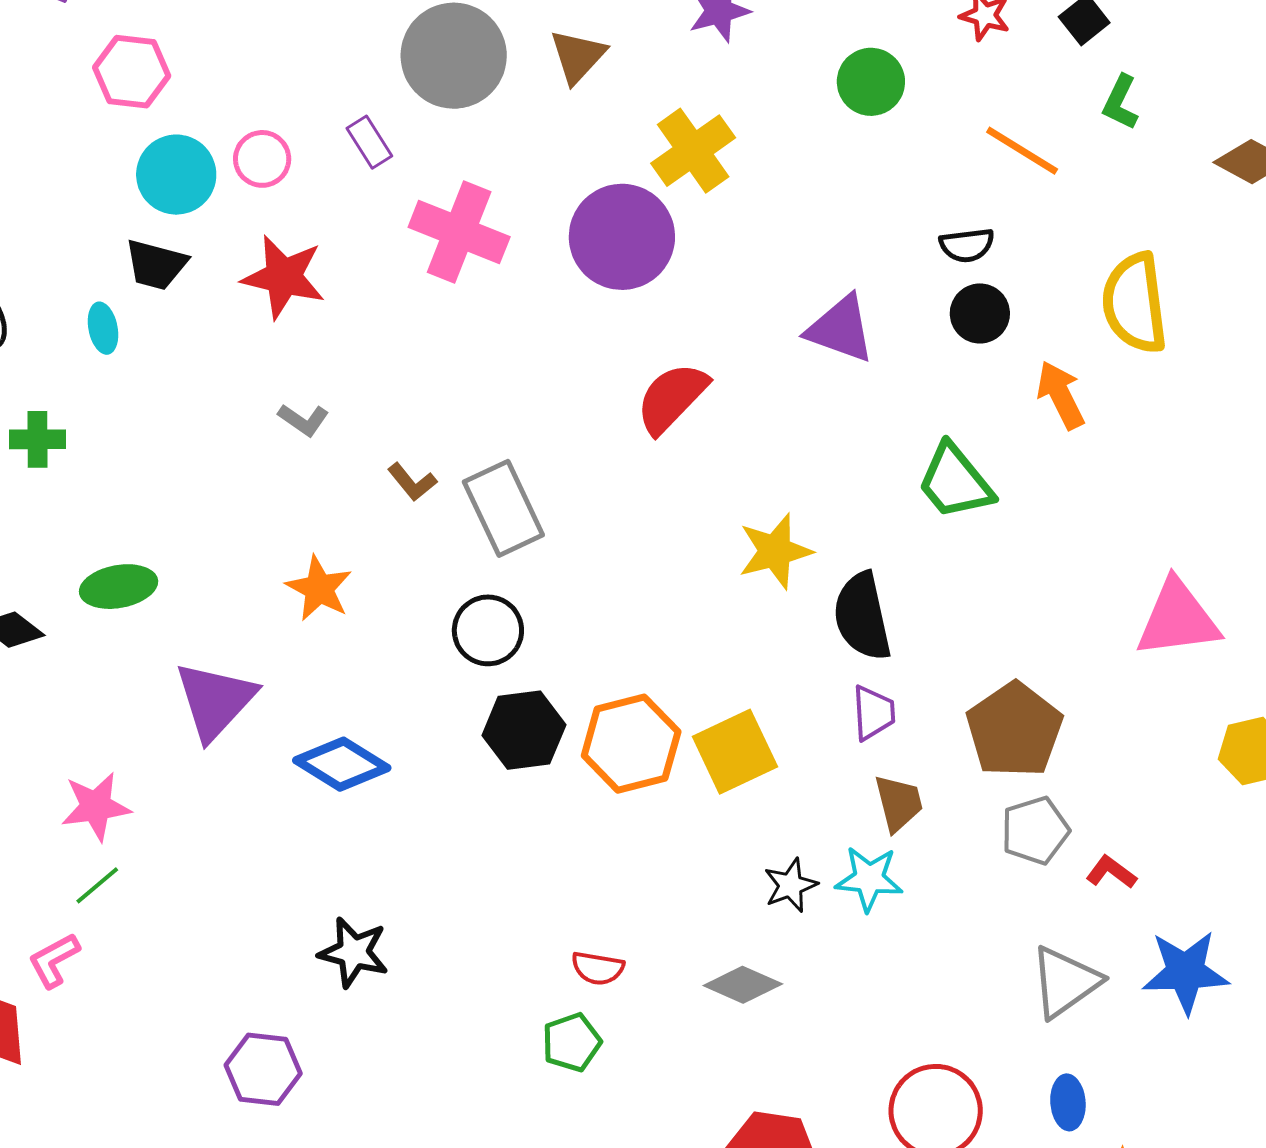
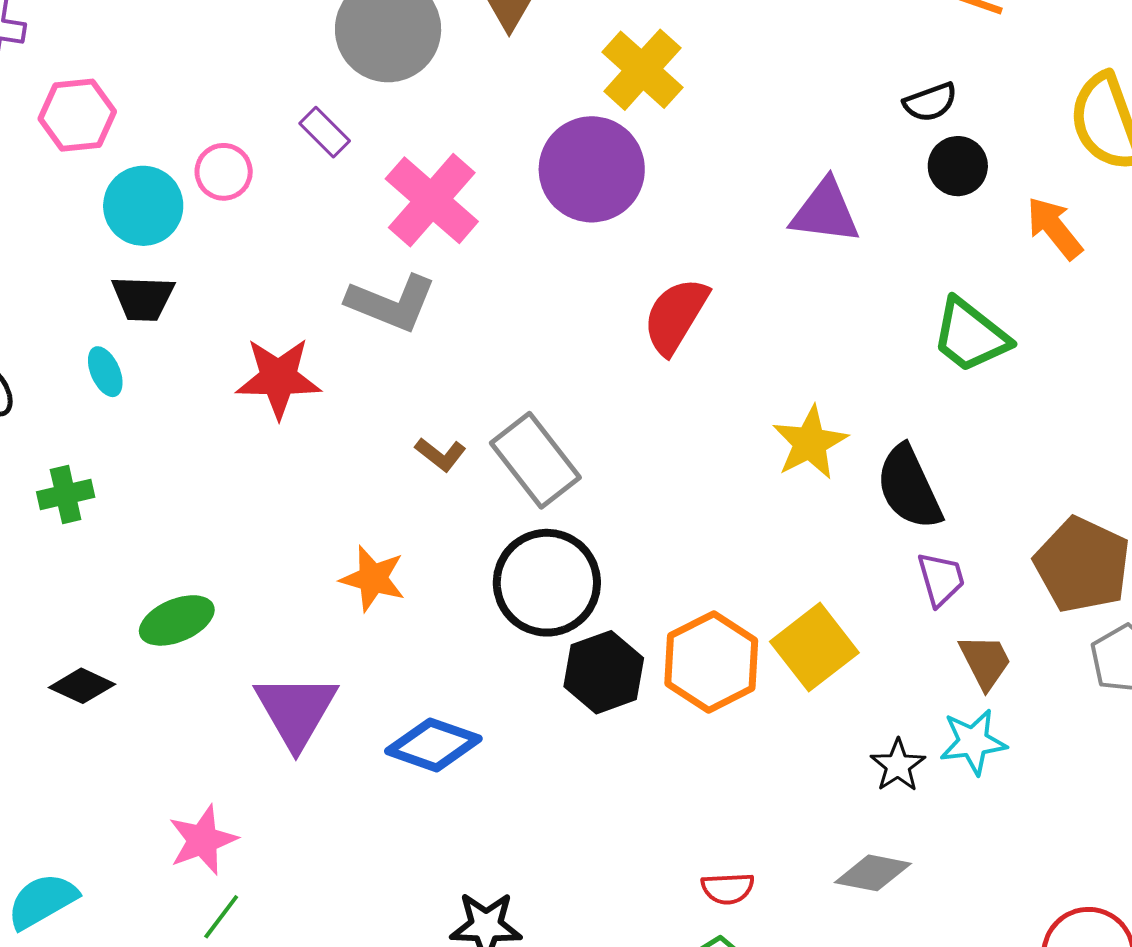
pink cross: (459, 232) -> (432, 200), turned 32
red star: (283, 277) -> (278, 378), moved
gray L-shape: (304, 420) -> (391, 303), moved, size x1.8
black circle: (488, 630) -> (547, 583), size x1.5

